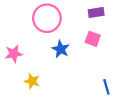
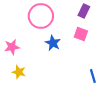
purple rectangle: (96, 13) -> (84, 11), turned -56
yellow star: (32, 81) -> (19, 72), moved

